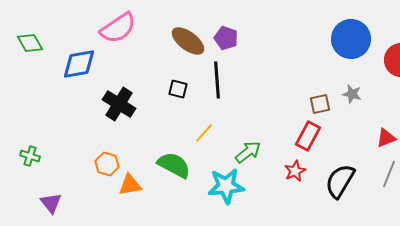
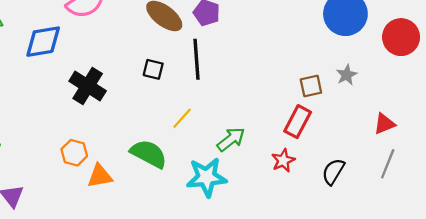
gray star: (352, 94) -> (347, 75), turned 30
black semicircle: (340, 181) -> (333, 172), size x0.7

